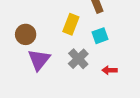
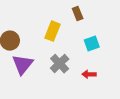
cyan square: (100, 36) -> (92, 43), moved

